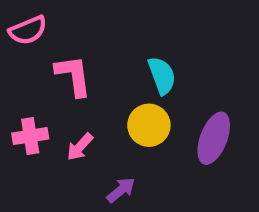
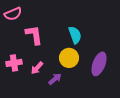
purple arrow: (121, 190) -> (55, 79), moved

